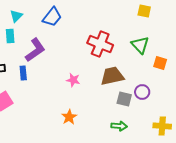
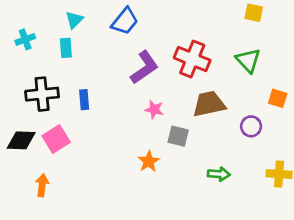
purple L-shape: (35, 50) -> (144, 67), moved
orange square: (160, 63) -> (278, 98), moved
gray square: (124, 99) -> (178, 136), moved

